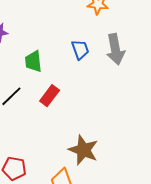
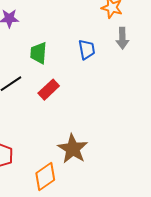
gray arrow: (115, 49) -> (122, 38), moved, size x0.7

